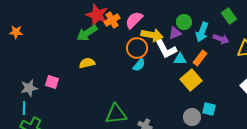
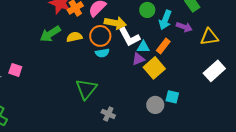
green arrow: (87, 33) -> (50, 34), moved
purple triangle: (175, 33) -> (138, 59), moved
yellow semicircle: (87, 63) -> (74, 37), moved
cyan semicircle: (139, 65) -> (102, 53), turned 40
green triangle: (116, 114) -> (86, 89), moved, turned -45

